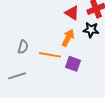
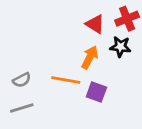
gray semicircle: (23, 47) -> (22, 80), moved, turned 48

